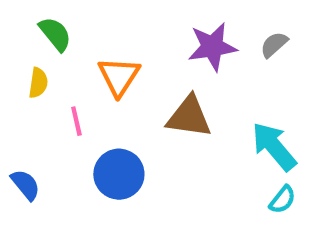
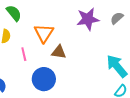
brown triangle: (189, 117) -> (59, 52), moved, size x0.7

